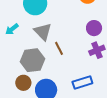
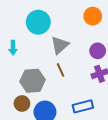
cyan arrow: (12, 29) -> (13, 48), turned -56
gray triangle: (43, 32) -> (60, 45), moved, turned 30

